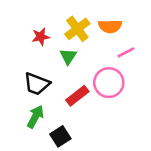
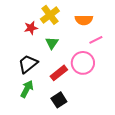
yellow cross: (77, 29) -> (50, 15), moved
black trapezoid: (37, 84) -> (28, 64), turned 120
black square: (60, 136) -> (59, 100), moved

